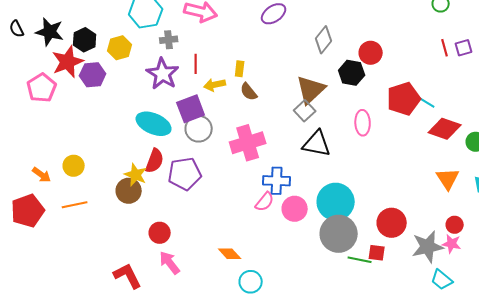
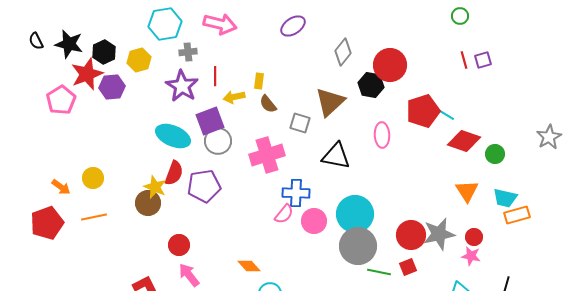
red circle: (371, 53) -> (390, 65), size x1.4
gray square: (305, 111) -> (300, 123), moved, turned -30
gray star: (428, 247) -> (439, 234), moved
red square: (377, 253) -> (408, 267), moved, turned -30

